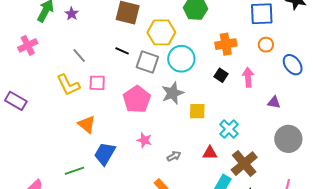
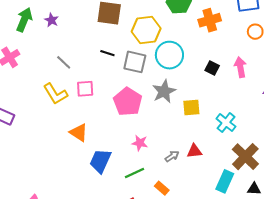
orange cross: (226, 44) -> (210, 20), moved
red triangle: (210, 153) -> (194, 151), moved
green line: (74, 171) -> (135, 173), moved

